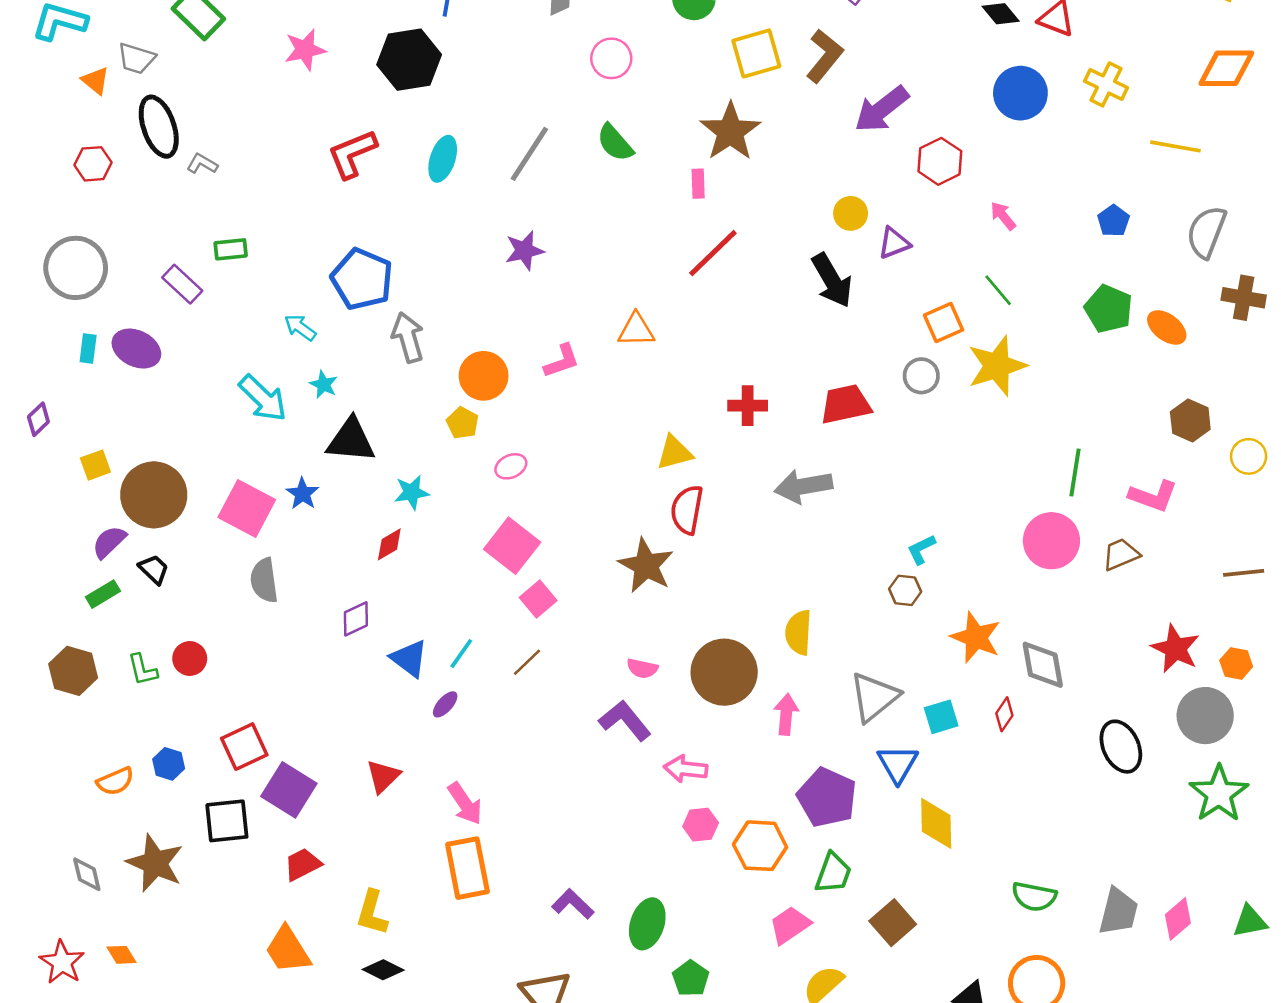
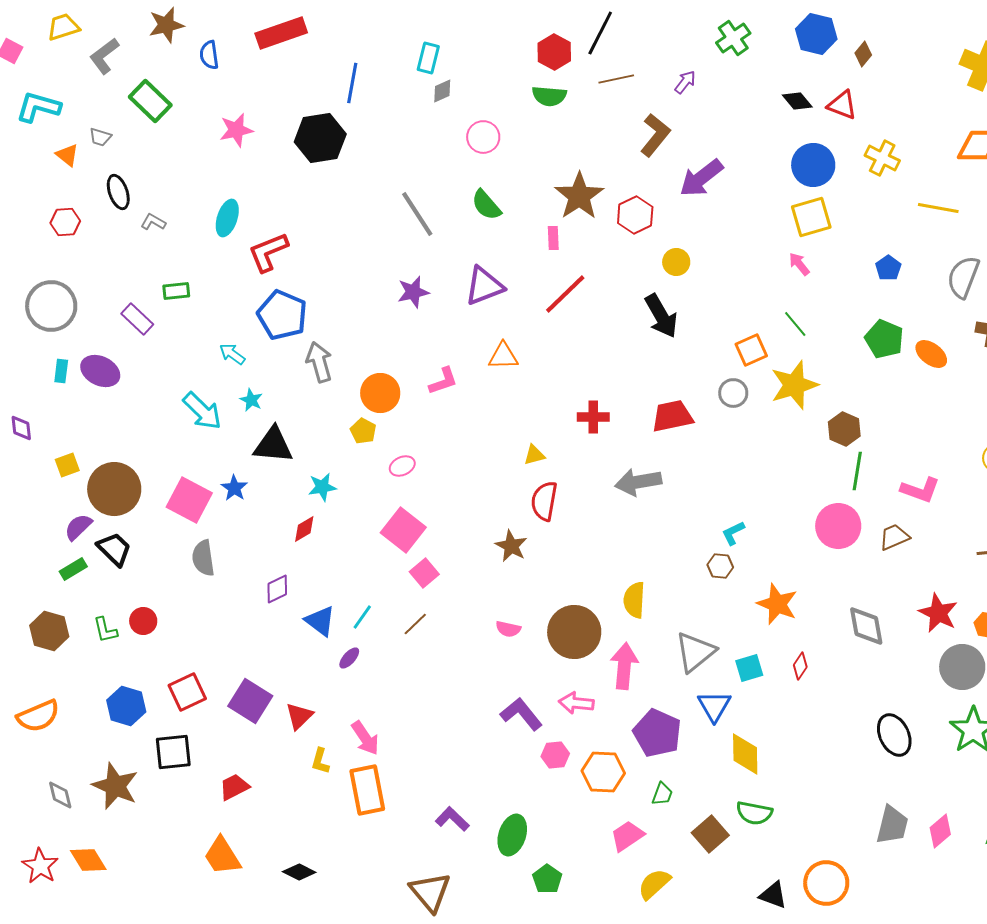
yellow square: (756, 53) -> (811, 217), moved
gray trapezoid: (136, 58) -> (100, 137), size x0.7
black ellipse: (159, 127) -> (118, 192), size x0.7
red L-shape: (352, 154) -> (268, 252), moved
gray line: (529, 154) -> (417, 214), turned -66
cyan ellipse: (443, 159) -> (227, 218), moved
red hexagon: (940, 161) -> (635, 215), moved
purple triangle: (894, 243) -> (484, 286), moved, size x1.5
purple diamond: (38, 419) -> (21, 428), turned -52
brown hexagon: (1190, 420) -> (844, 429), moved
yellow triangle: (675, 453) -> (534, 455), size x0.7
brown star: (646, 566) -> (511, 546), size x0.7
black trapezoid: (154, 569) -> (114, 549), size x1.4
gray diamond: (1043, 665) -> (866, 626), moved
pink arrow: (786, 714) -> (624, 666), size x1.4
purple L-shape: (625, 721) -> (521, 714), moved
black ellipse: (1121, 747) -> (894, 735), moved
blue hexagon: (169, 764) -> (126, 706), size x1.5
pink arrow: (686, 769) -> (576, 703), moved
orange semicircle: (115, 781) -> (38, 716), moved, size x1.4
purple square: (289, 790) -> (250, 701), moved
green trapezoid: (833, 873) -> (662, 794), size x0.7
green semicircle: (1034, 897) -> (754, 813), moved
yellow L-shape: (372, 913) -> (320, 761), moved, size x0.7
orange diamond: (122, 955) -> (88, 860), size x1.5

